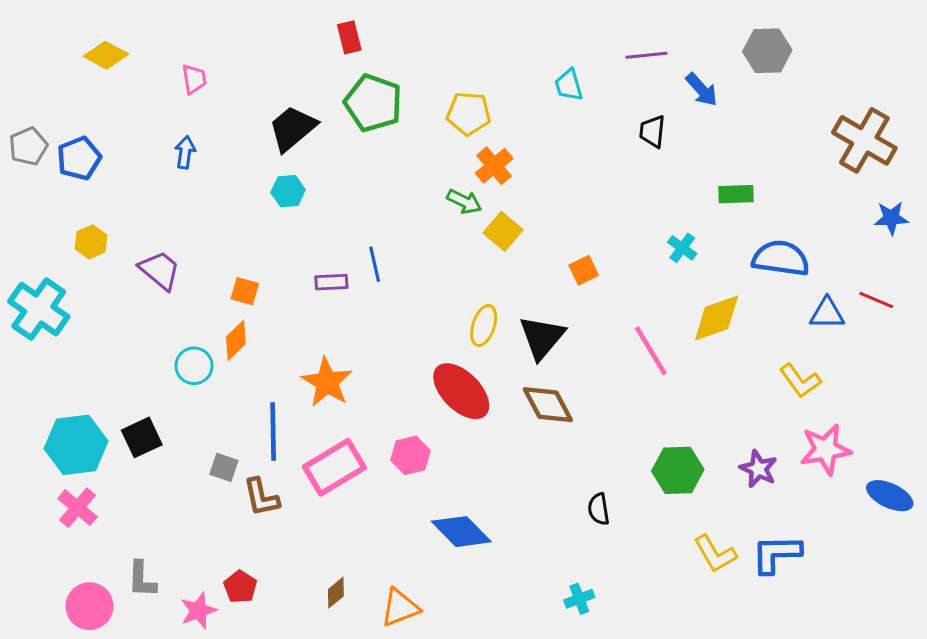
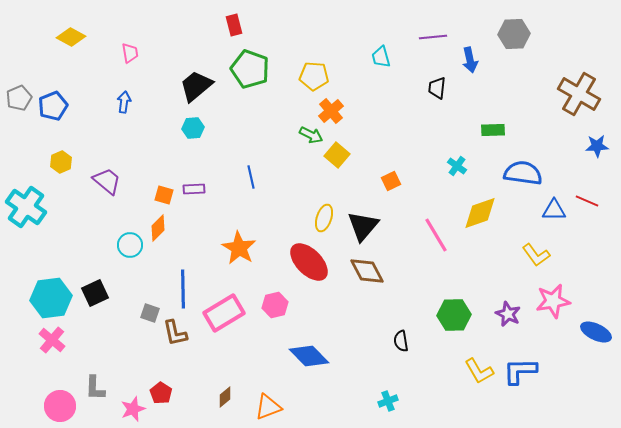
blue arrow: (702, 90) -> (470, 60), turned 30
purple rectangle: (331, 282) -> (194, 189), moved
orange star: (327, 382) -> (239, 248), moved

